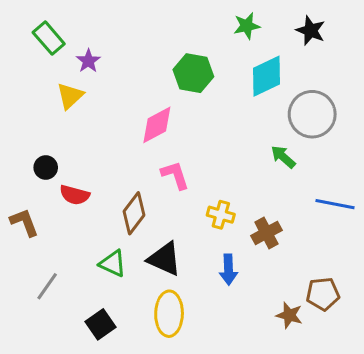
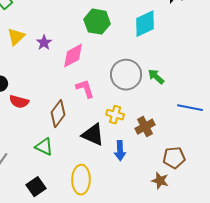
purple star: (88, 61) -> (44, 43), moved
gray circle: (312, 114) -> (126, 75), moved
black triangle: (164, 259) -> (93, 135), moved
brown pentagon: (323, 294) -> (174, 158), moved

